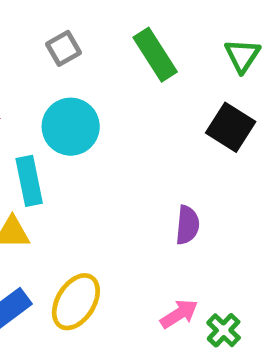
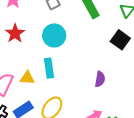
cyan rectangle: (29, 181) -> (49, 68), moved

